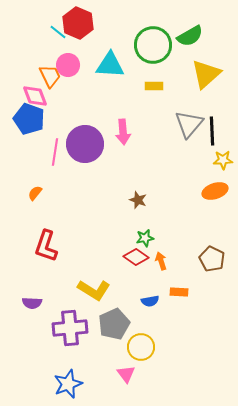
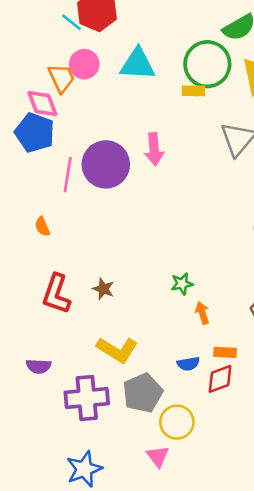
green circle: (153, 45) -> (207, 64), moved
orange semicircle: (35, 193) -> (42, 227), turned -63
brown star: (138, 200) -> (103, 289), moved
red diamond: (136, 257) -> (220, 379), moved, turned -55

